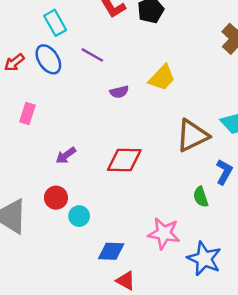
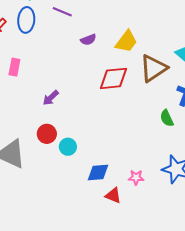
blue ellipse: (48, 59) -> (26, 20), turned 45
yellow trapezoid: (162, 78) -> (126, 41), moved
red diamond: (124, 160) -> (114, 78), moved
pink star: (164, 233) -> (136, 177), moved, size x0.6

